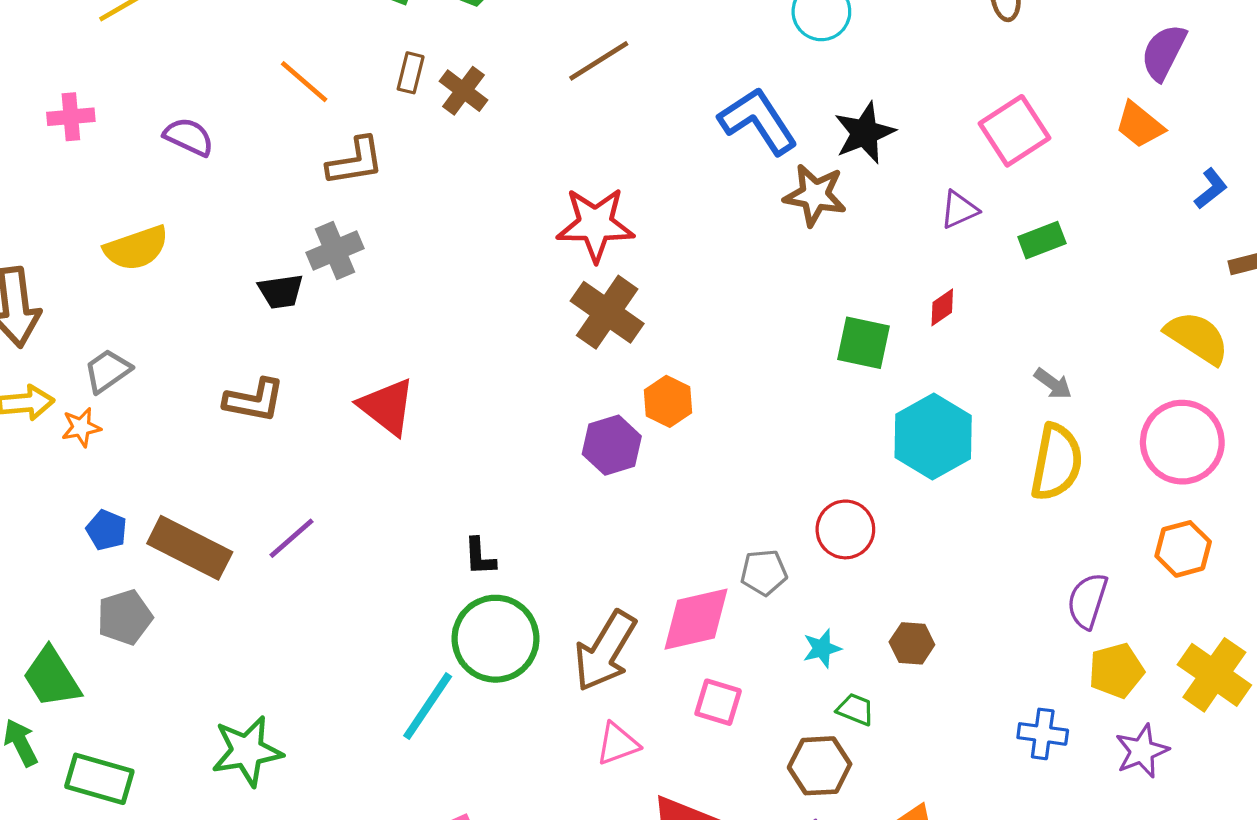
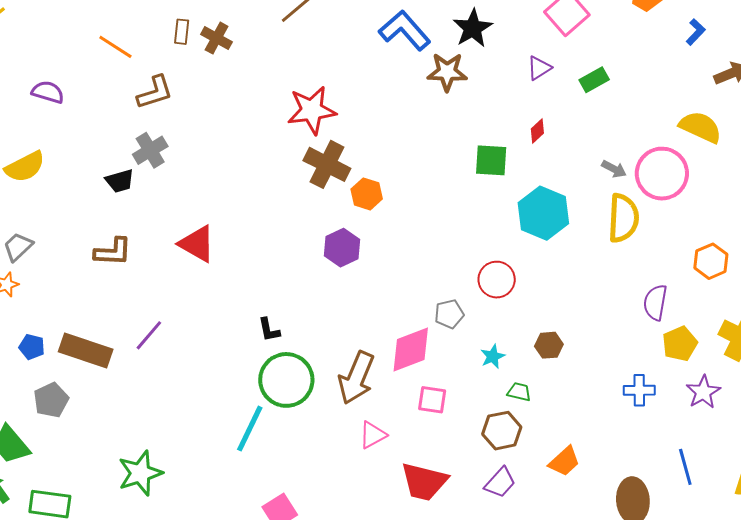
orange hexagon: (668, 401) -> (367, 194), moved
pink circle: (1182, 442) -> (662, 174), moved

